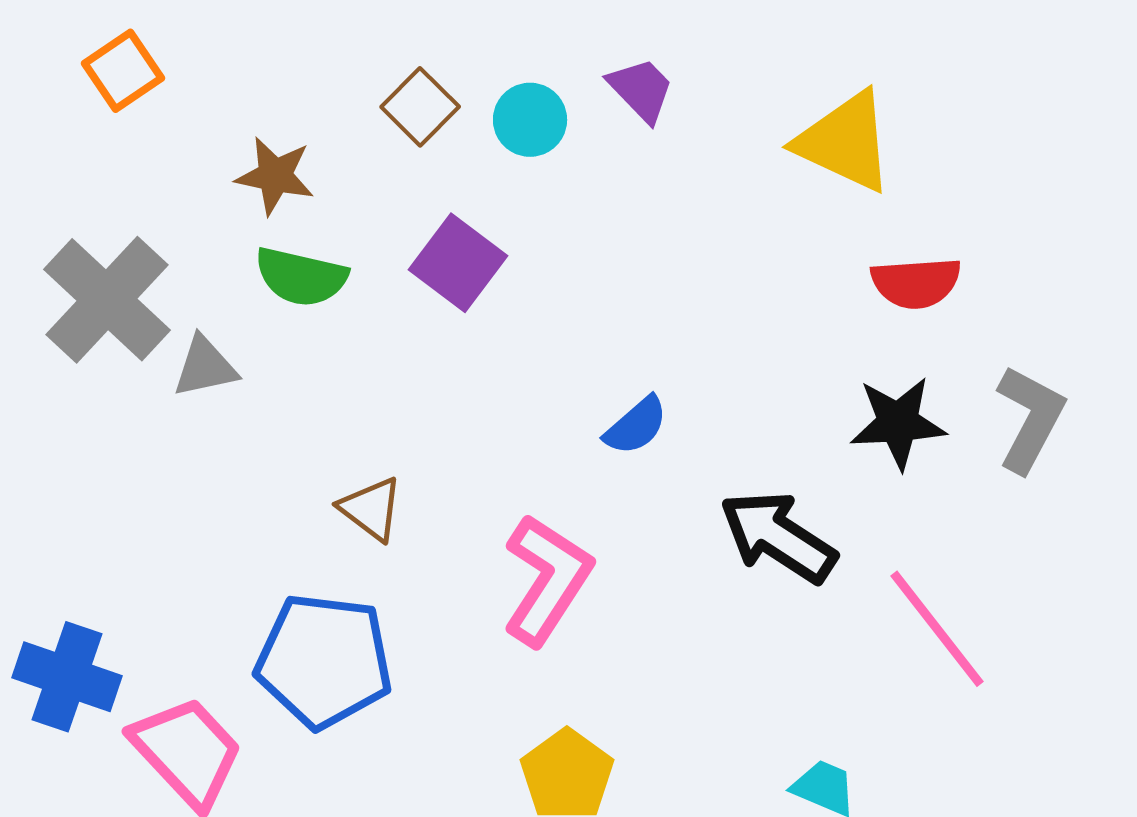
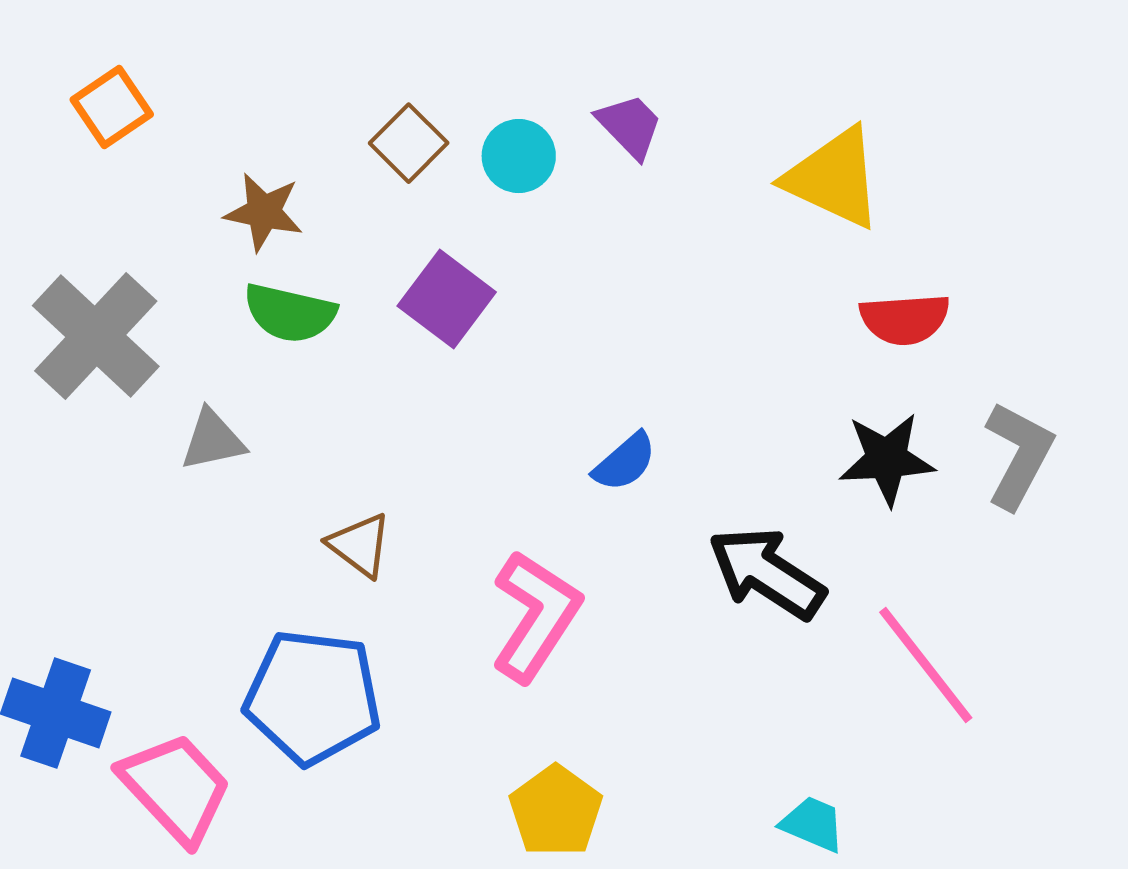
gray triangle: (205, 367) -> (213, 440), moved

